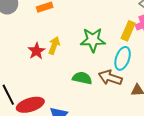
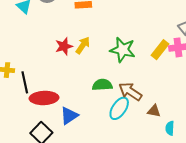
cyan ellipse: (123, 58) -> (119, 108), moved
green semicircle: (82, 78) -> (102, 85), turned -30

